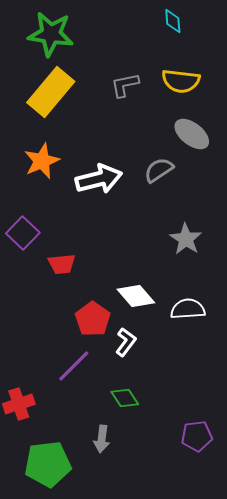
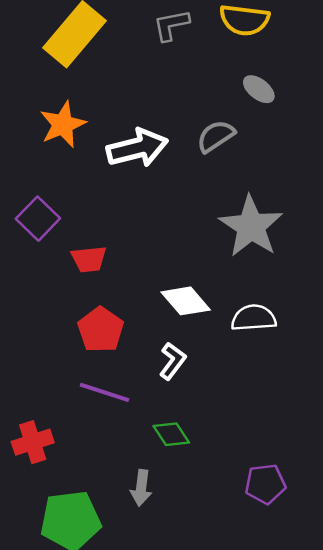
gray ellipse: (192, 134) -> (259, 89), size x0.7
gray star: (186, 239) -> (251, 226), size x1.5
red pentagon: (93, 319) -> (101, 330), moved
purple line: (74, 366) -> (105, 392), turned 63

